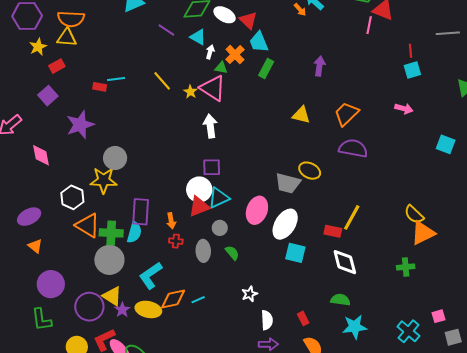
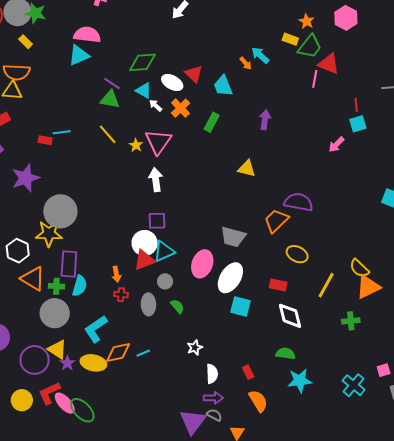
white ellipse: (225, 15) -> (172, 82), moved
cyan trapezoid: (259, 42) -> (223, 86), moved
white arrow: (210, 52) -> (156, 105), turned -64
green triangle: (221, 68) -> (110, 99), moved, size x1.5
pink triangle: (213, 88) -> (158, 142), turned 32
pink arrow: (404, 109) -> (336, 145), moved, turned 120
orange trapezoid: (346, 114) -> (276, 221), moved
gray circle: (115, 158) -> (60, 211), size x1.4
yellow ellipse: (310, 171) -> (297, 254), moved
purple rectangle: (141, 212) -> (69, 264), moved
yellow line: (352, 217) -> (326, 285), moved
green cross: (111, 233) -> (56, 286), size x0.7

